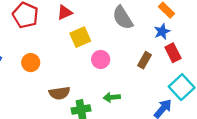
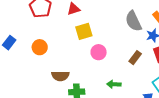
gray semicircle: (123, 18) -> (133, 21), moved
green arrow: (112, 97) -> (114, 84), moved

